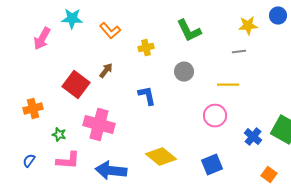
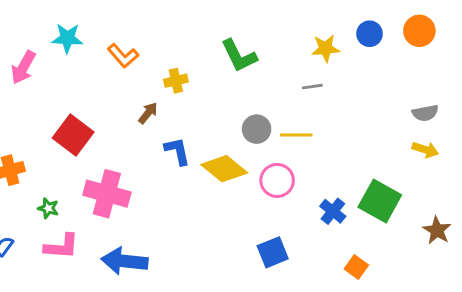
brown arrow: (106, 71) -> (148, 113), moved
gray circle: (184, 72) -> (257, 129), moved
yellow diamond: (161, 157) -> (224, 169), moved

